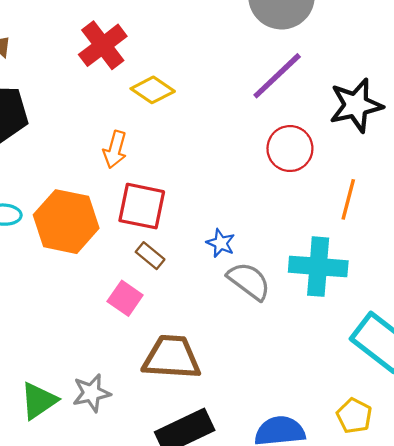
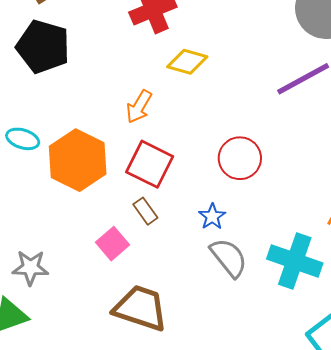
yellow diamond: (153, 90) -> (187, 62), turned -33
red circle: (290, 149) -> (240, 158), moved
gray star: (91, 393) -> (30, 268), moved

